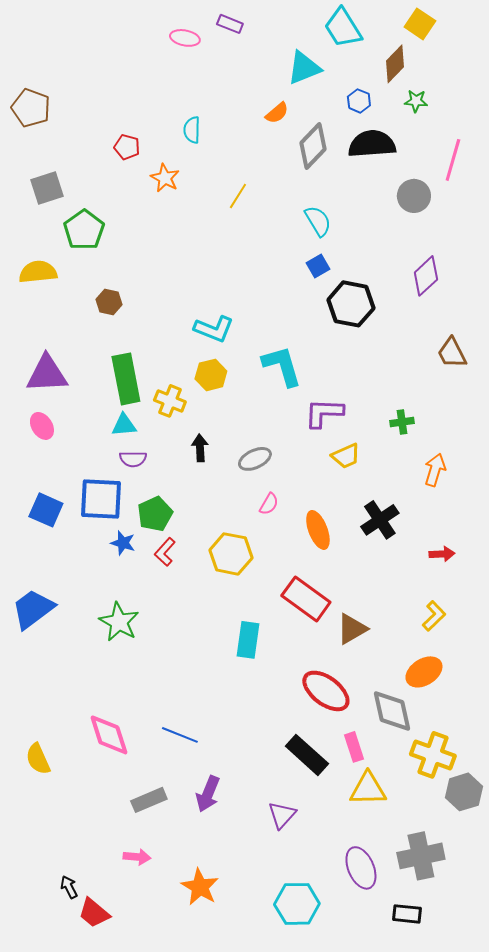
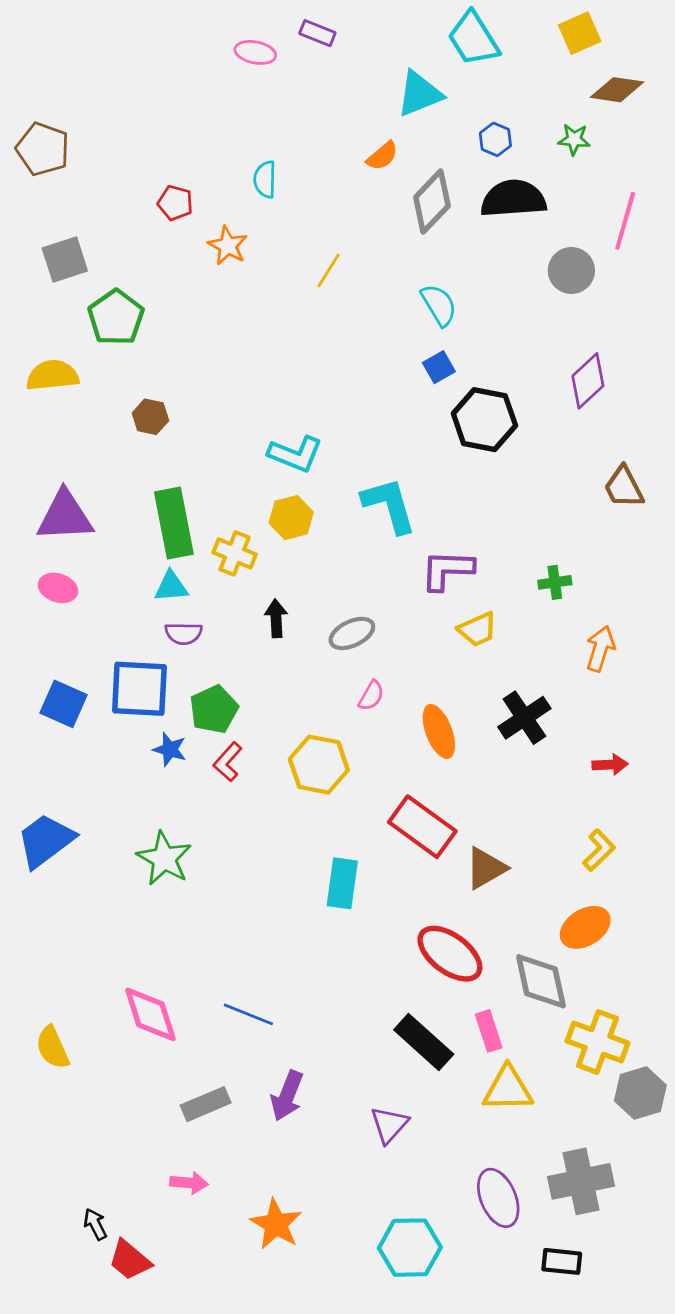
yellow square: (420, 24) -> (580, 33), turned 32
brown diamond: (395, 64) -> (617, 90), moved, turned 54
pink ellipse: (42, 426) -> (58, 588), turned -40

